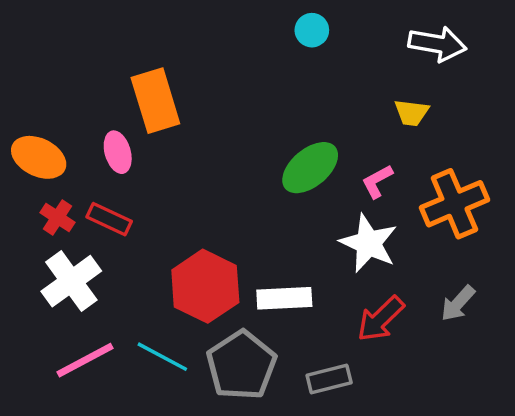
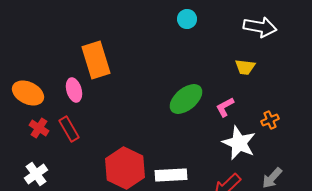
orange cross: (454, 204) -> (270, 120), size x0.5
red rectangle: (109, 219) -> (69, 129), turned 35
white star: (369, 243) -> (239, 143), moved
white cross: (71, 281) -> (36, 174), moved, size x0.7

